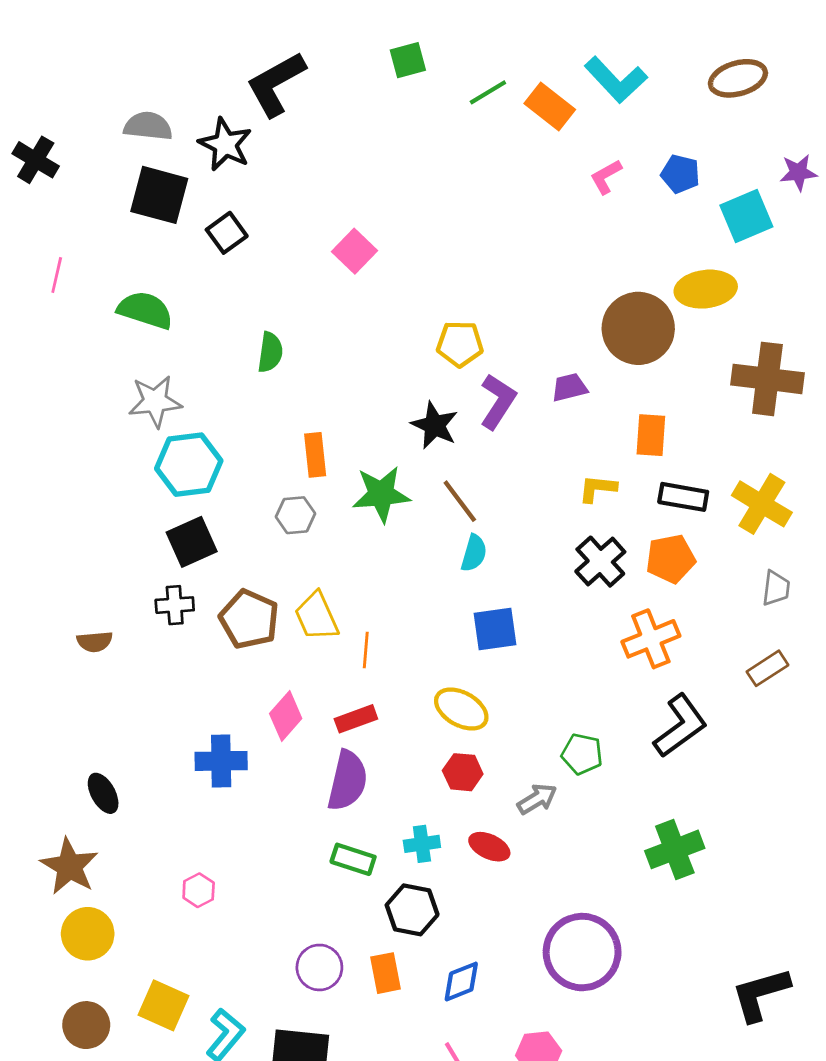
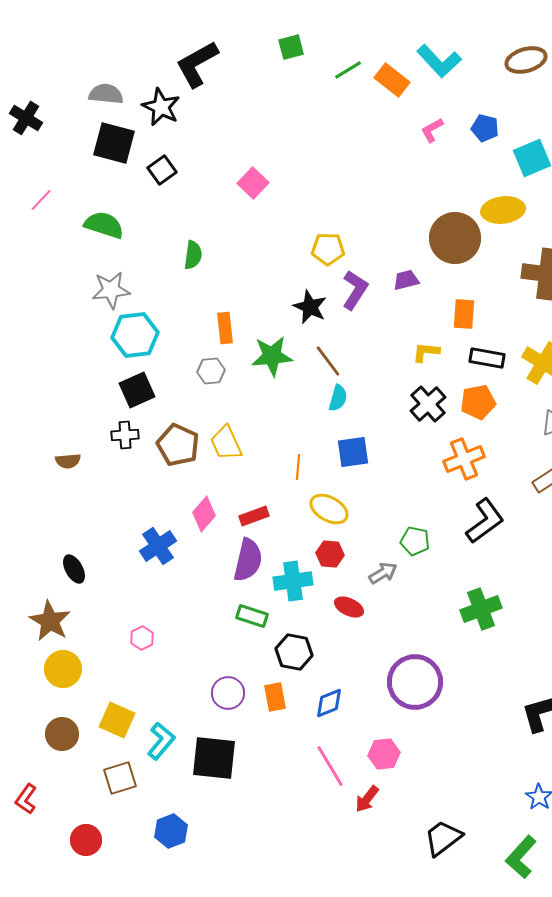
pink line: (57, 275) -> (41, 200), turned 30
orange line: (366, 650) -> (298, 467), moved
blue cross: (221, 761) -> (158, 546), turned -33
cyan cross: (422, 844) -> (293, 581), moved, size x1.5

